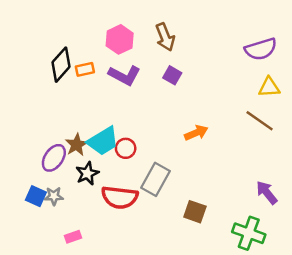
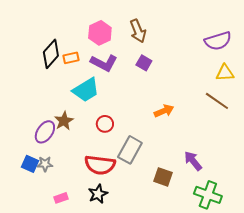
cyan trapezoid: (103, 141) -> (86, 90), moved
black star: (87, 173) -> (98, 194), moved
purple arrow: (267, 193) -> (193, 161), moved

